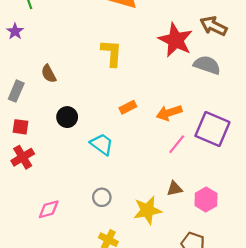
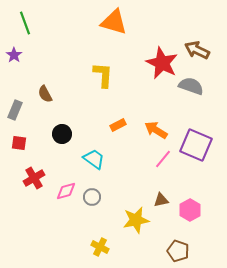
orange arrow: (169, 113) -> (156, 130), turned 50
red cross: (23, 157) -> (34, 178), moved
gray circle: (102, 197) -> (92, 197), moved
pink diamond: (49, 209) -> (66, 191), moved

